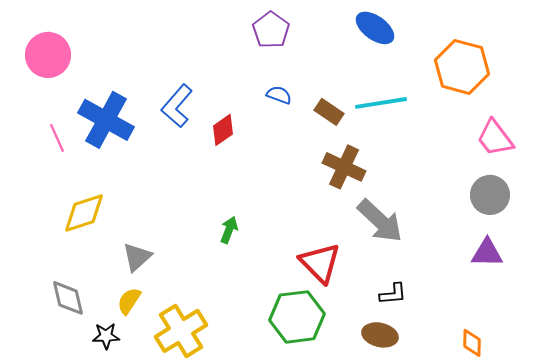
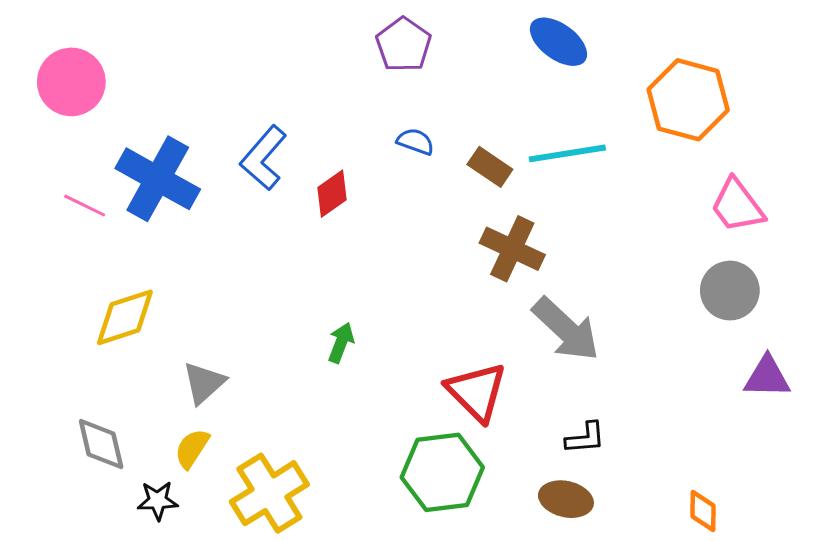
pink line: (57, 138) -> (85, 206), turned -40
purple triangle: (487, 253) -> (767, 377), moved

